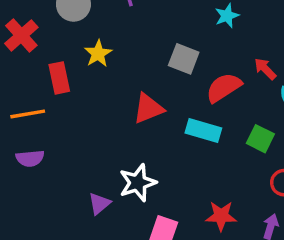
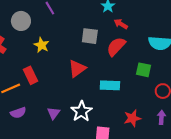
red arrow: (265, 69) -> (121, 24), moved
red rectangle: (59, 78) -> (31, 75), moved
cyan rectangle: (203, 130) -> (110, 85), moved
purple triangle: (99, 204) -> (53, 113), moved

